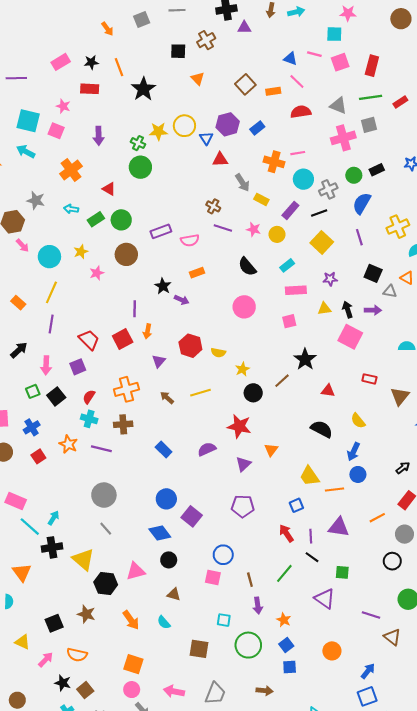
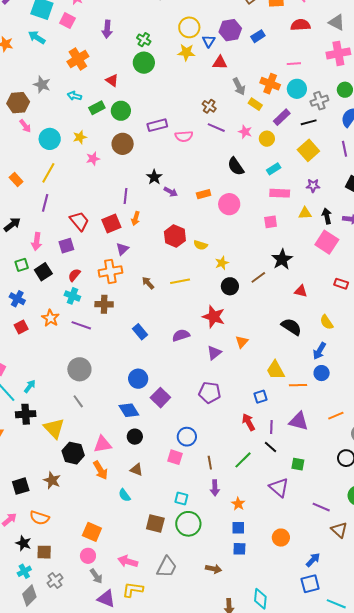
yellow star: (158, 131) -> (186, 52), moved
orange cross: (274, 162) -> (270, 84), moved
orange rectangle: (197, 273) -> (204, 194), moved
purple triangle: (159, 361) -> (122, 249), moved
blue cross: (32, 427) -> (17, 299), turned -35
orange arrow: (131, 620) -> (100, 470), moved
green circle: (248, 645) -> (188, 524), moved
blue square: (286, 645) -> (238, 528), turned 32
brown square: (85, 690) -> (44, 552), turned 35

